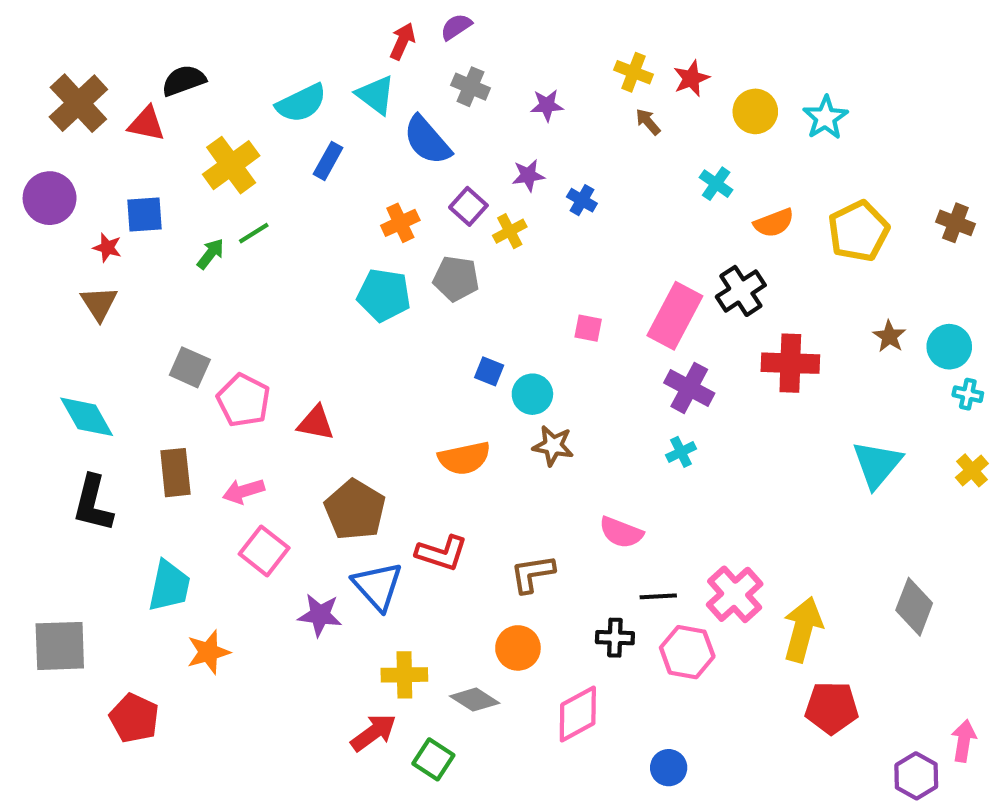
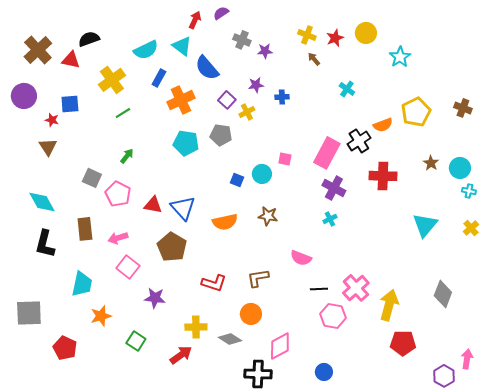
gray cross: (471, 87) -> (242, 40), moved
yellow circle: (755, 111) -> (366, 33), moved
blue cross: (582, 200) -> (282, 97), turned -32
orange cross: (400, 223) -> (181, 100), moved, size x1.5
orange semicircle: (774, 223) -> (383, 125), moved
green arrow: (210, 254) -> (127, 156), moved
cyan circle: (532, 394) -> (262, 174), moved
red L-shape: (442, 553) -> (214, 283), moved
blue triangle: (378, 586) -> (183, 208), moved
black cross: (615, 638) -> (258, 374), moved, size x1.5
green square: (433, 759) -> (136, 341), moved

